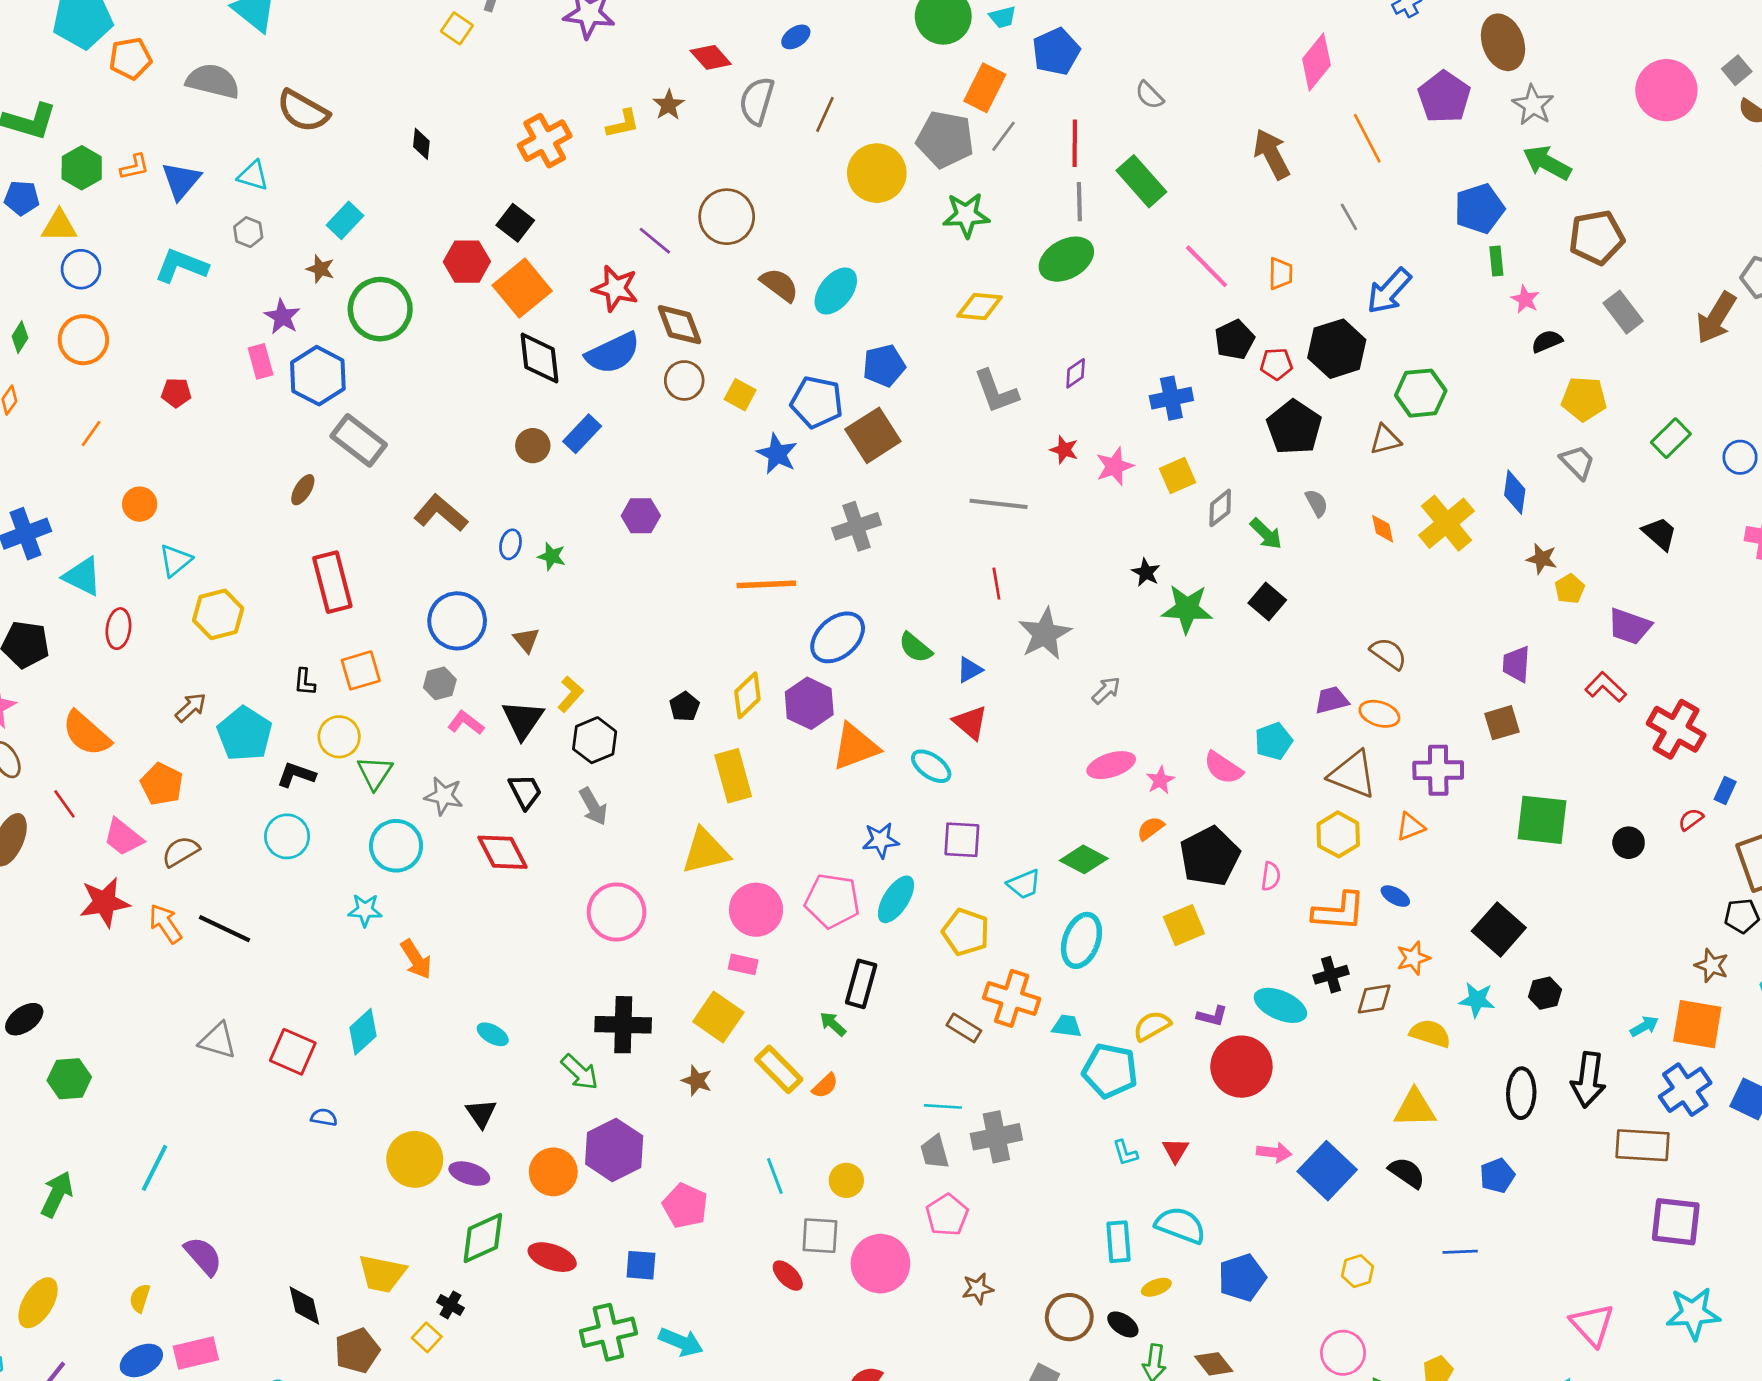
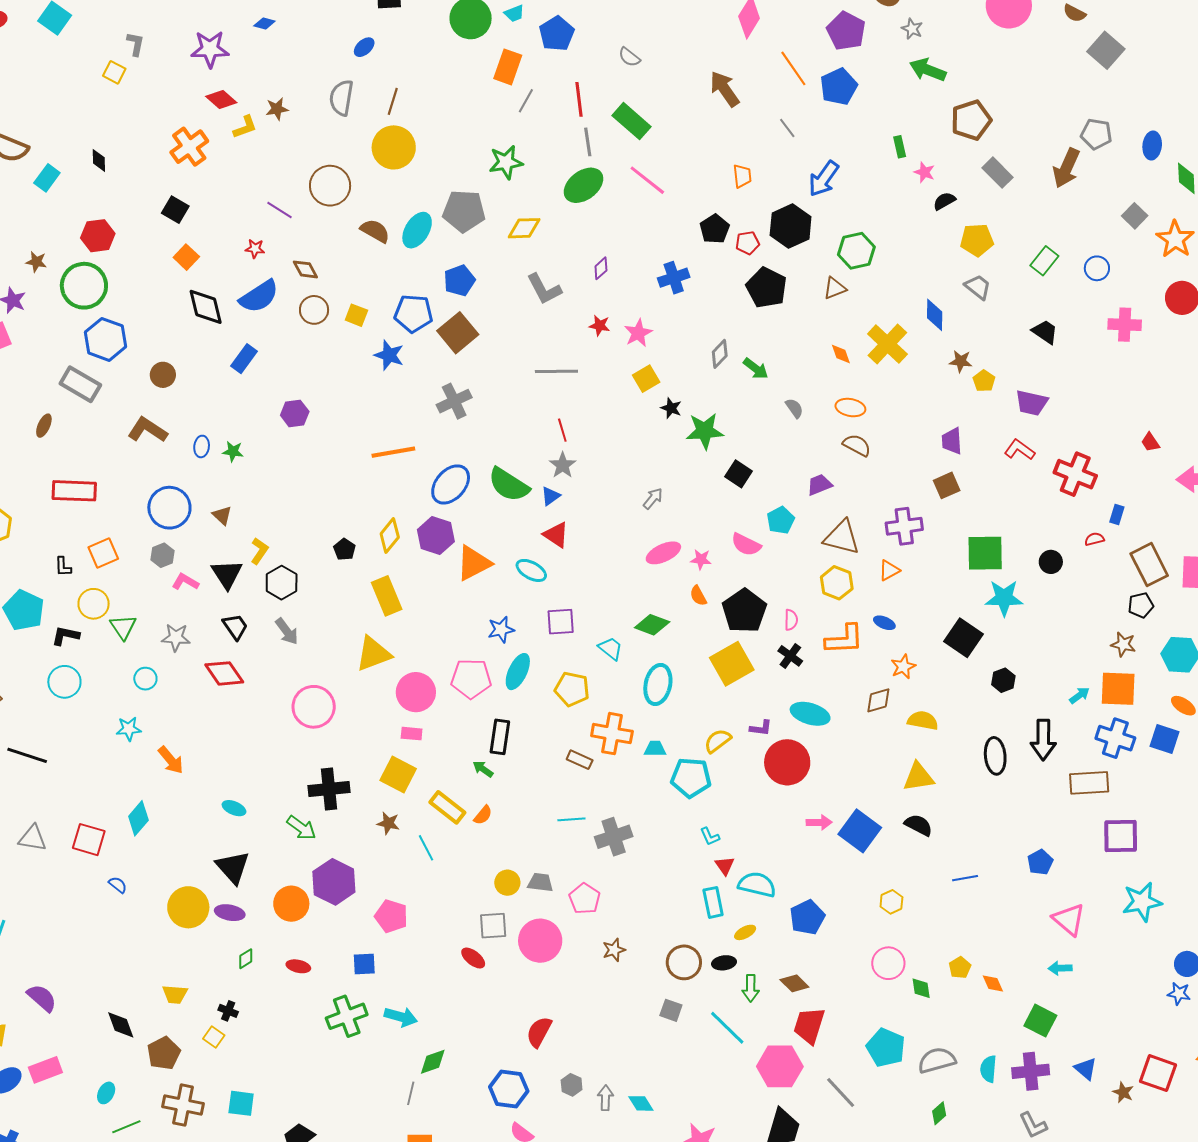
red diamond: (711, 57) -> (221, 99), moved
brown star: (669, 105) -> (277, 109), turned 30
gray star: (1533, 105) -> (912, 29), size x0.7
gray pentagon: (945, 139) -> (464, 211), moved
yellow circle: (877, 173) -> (394, 147), moved
blue pentagon: (1479, 209) -> (839, 87), moved
cyan rectangle: (345, 220) -> (47, 178), moved
red hexagon: (467, 262) -> (98, 236), moved
pink line: (1207, 266) -> (647, 180), moved
orange square: (522, 288) -> (186, 257), size x0.6
red star: (615, 288) -> (255, 249), size x0.6
brown diamond: (679, 325) -> (305, 269), size x0.7
blue hexagon: (318, 376) -> (105, 339), moved
brown circle: (533, 446) -> (163, 375), moved
yellow square: (1178, 476) -> (646, 379), moved
gray semicircle: (1317, 503) -> (794, 408), moved
red rectangle: (332, 582) -> (74, 491), turned -66
black square: (1267, 601) -> (738, 474), moved
gray star: (1045, 634) -> (563, 465), moved, size x0.7
green semicircle: (915, 648) -> (509, 485), size x1.6
orange ellipse: (1379, 714) -> (850, 408), moved
pink star: (1160, 780) -> (701, 559), turned -30
red semicircle: (1691, 819) -> (1094, 539), turned 30
orange semicircle: (1151, 828) -> (698, 596), turned -75
cyan circle: (396, 846) -> (145, 679), size x0.6
cyan trapezoid: (1024, 884) -> (610, 649), turned -112
yellow square: (1184, 925) -> (732, 664), size x1.4
black cross: (1331, 975) -> (790, 656), moved, turned -30
cyan star: (1477, 1000) -> (1004, 598), moved, size x1.4
blue cross: (1685, 1090) -> (1115, 738), turned -30
black triangle: (481, 1113) -> (233, 867), size x1.5
blue semicircle: (324, 1117) -> (118, 885), turned 36
red triangle: (1175, 1150) -> (725, 866), moved
gray trapezoid: (935, 1152) -> (540, 883), moved, turned 120
cyan line: (775, 1176) -> (426, 848), moved
blue pentagon: (1497, 1176) -> (1040, 862), moved
green diamond: (483, 1238) -> (246, 959), size x0.5
red ellipse: (552, 1257) -> (298, 966), size x0.7
yellow trapezoid: (382, 1274) -> (175, 994), size x0.7
black ellipse: (1123, 1324) -> (724, 963), turned -35

